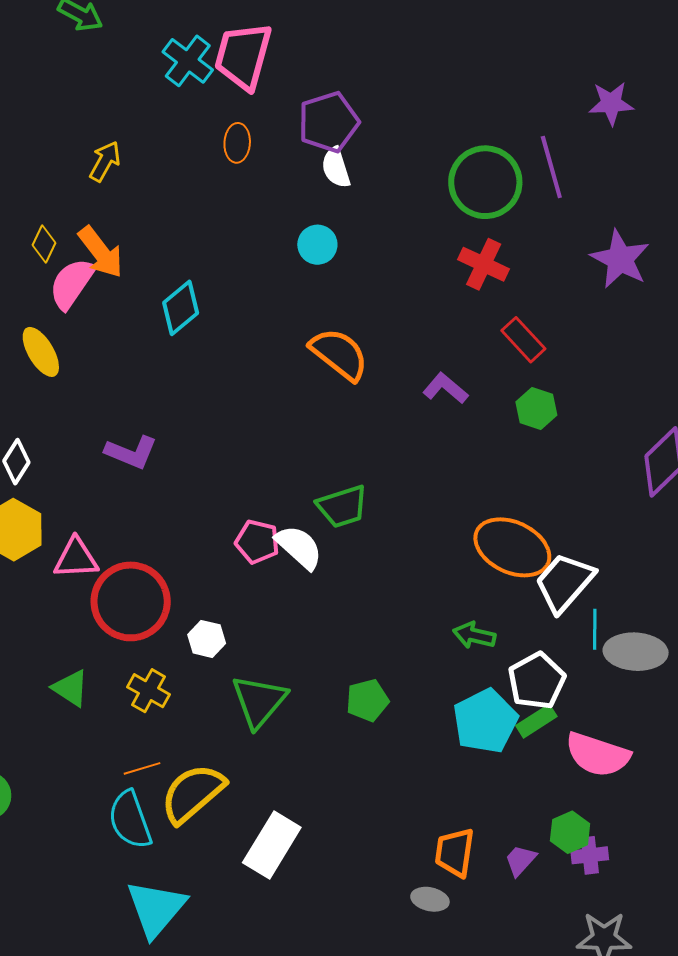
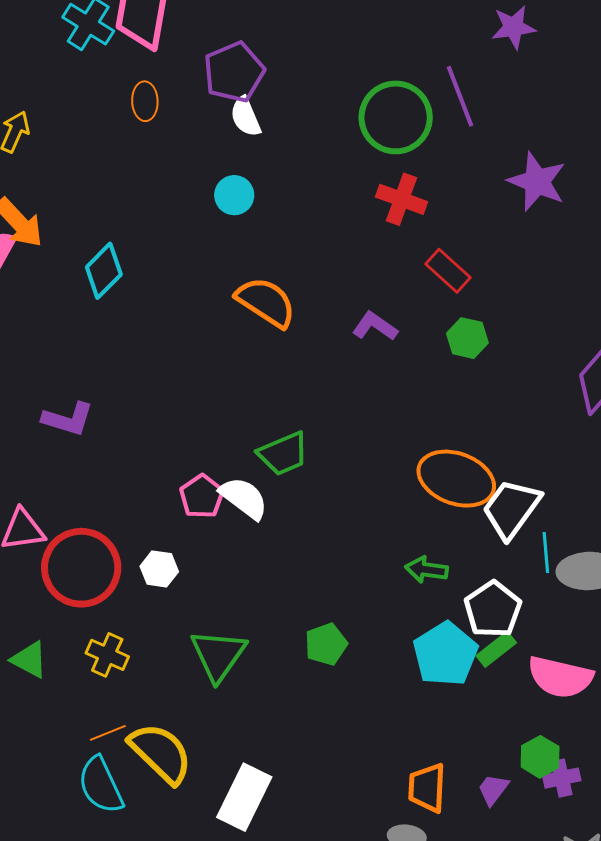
pink pentagon: (257, 542) -> (202, 496), turned 30
white hexagon: (207, 639) -> (159, 569), moved
yellow semicircle: (193, 793) -> (161, 753), turned 90

